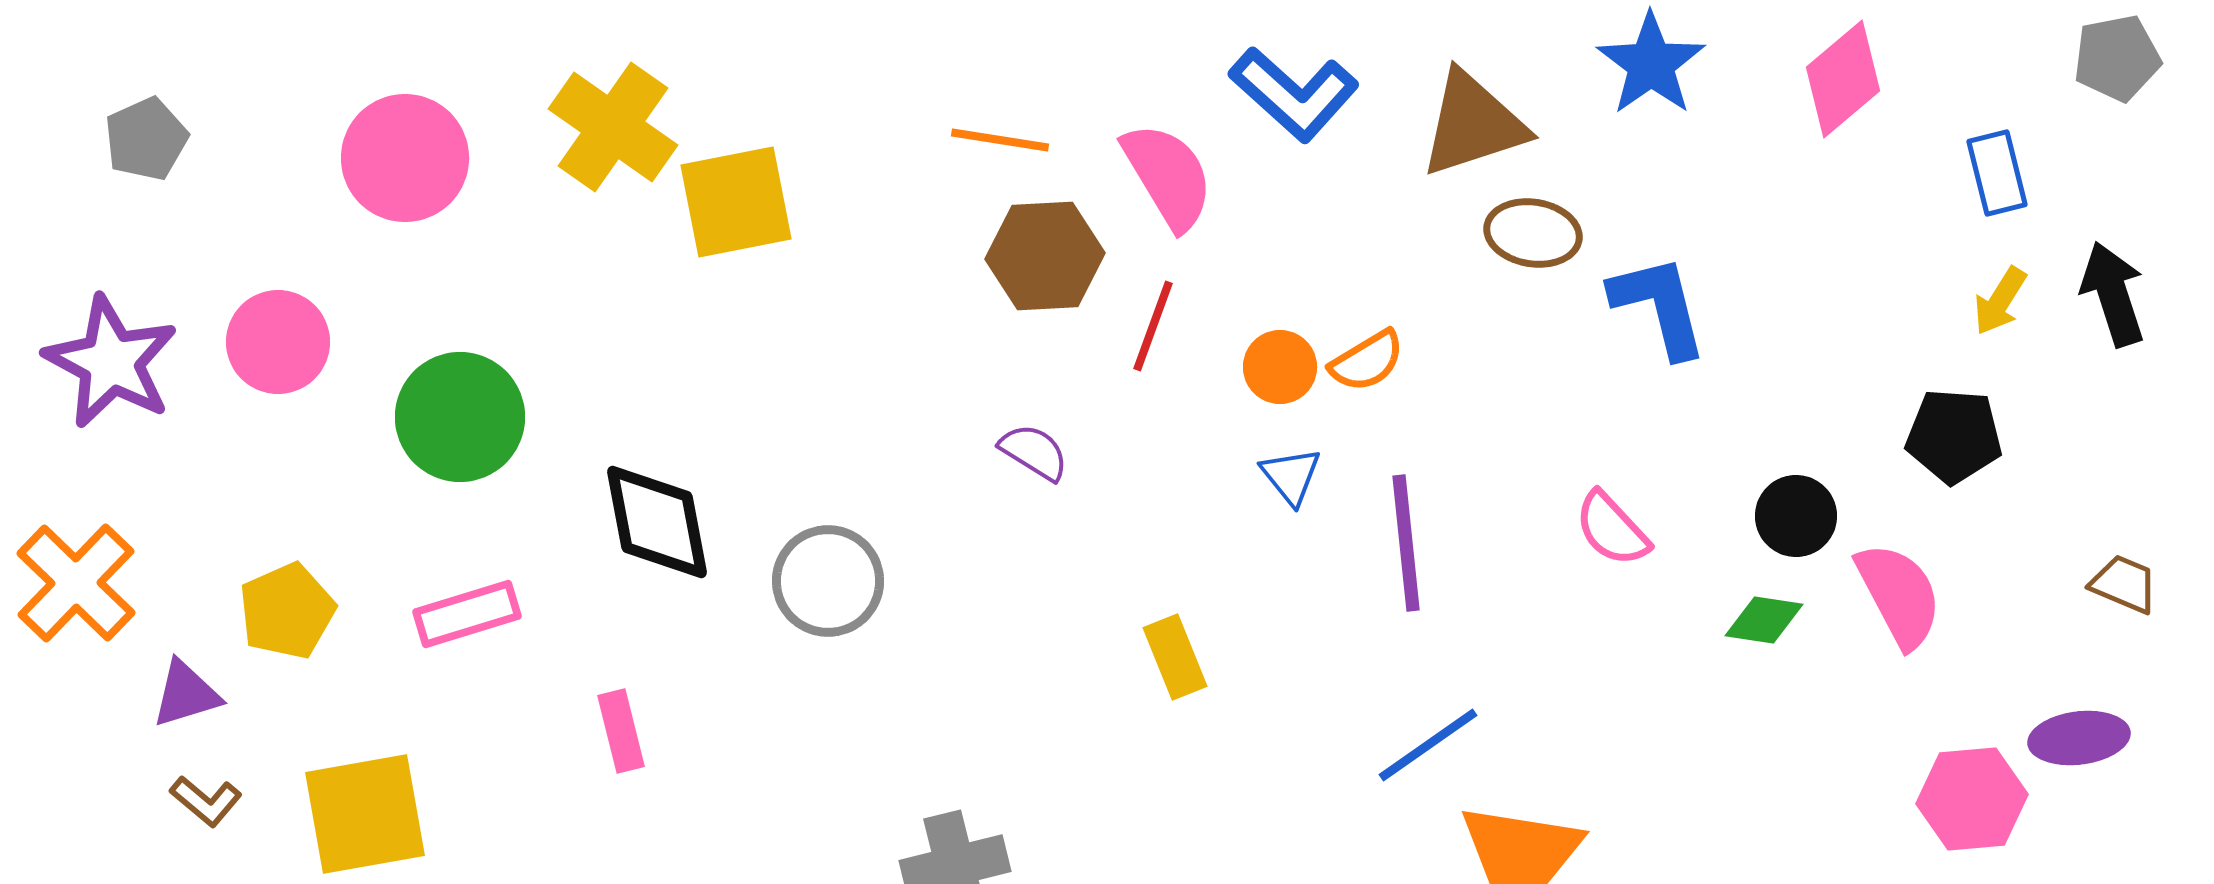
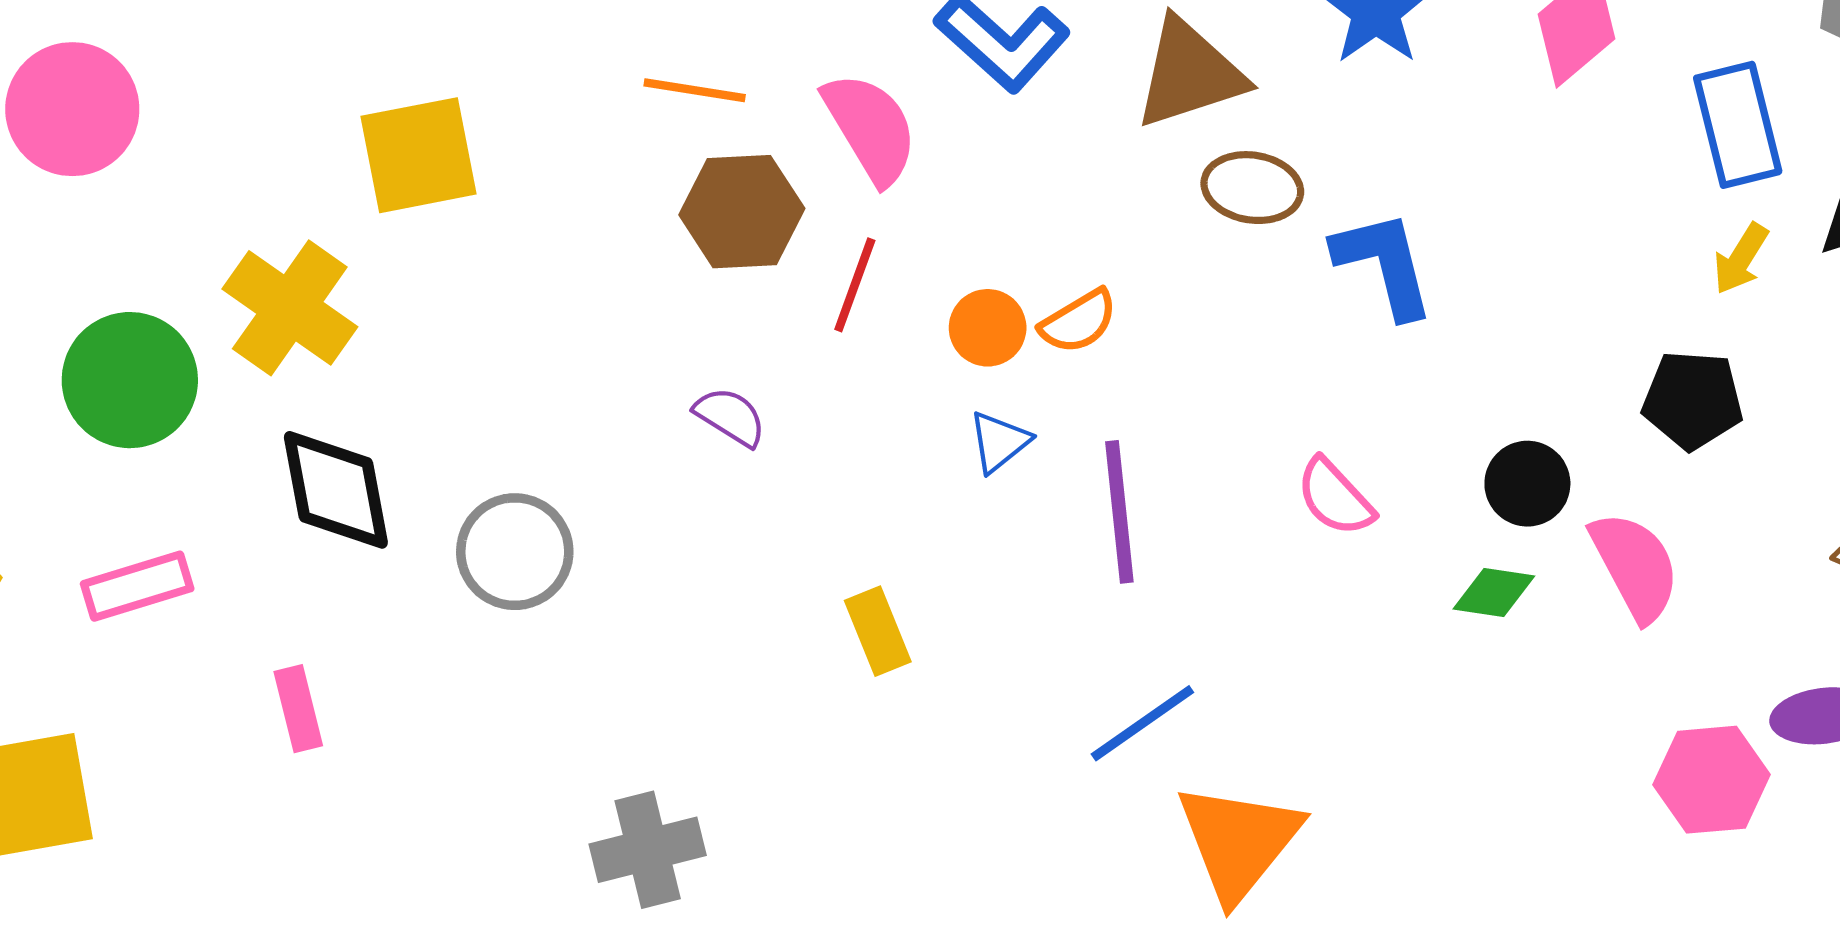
yellow cross: (613, 127) -> (290, 308), moved
blue rectangle: (1997, 173) -> (1738, 125), size x1.4
blue triangle: (1291, 476) -> (999, 442), turned 30

